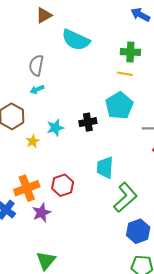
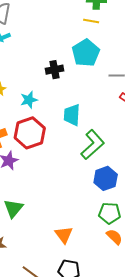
cyan star: (55, 128) -> (29, 100), moved
red hexagon: (63, 185) -> (30, 133), size x1.4

